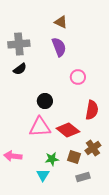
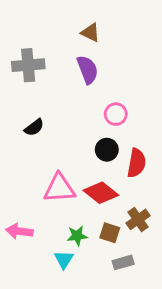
black semicircle: (20, 69) -> (34, 127), moved
black circle: (45, 101) -> (107, 150), moved

